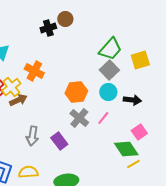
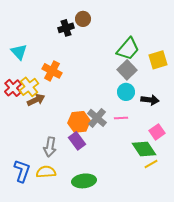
orange hexagon: (76, 92) -> (79, 122), moved
pink line: (103, 118) -> (121, 118), turned 48
gray arrow: (32, 136) -> (50, 147), moved

